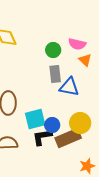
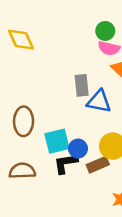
green circle: (53, 50) -> (105, 31), moved
brown rectangle: (68, 138) -> (98, 165), size x0.7

